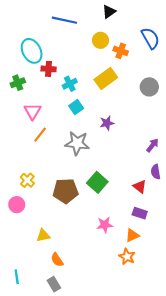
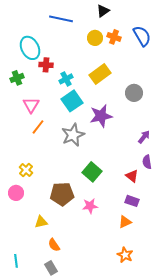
orange cross: (121, 51) -> (114, 37), moved
gray circle: (149, 87) -> (134, 93), moved
cyan square: (76, 107) -> (72, 101), size x1.5
purple star: (107, 123) -> (101, 116), size x1.6
gray star: (77, 143) -> (73, 135), turned -30
brown pentagon: (66, 191) -> (62, 194), moved
pink star: (105, 225) -> (90, 206), moved
orange star: (127, 257) -> (125, 255), moved

